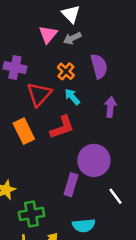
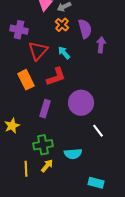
orange cross: (66, 71) -> (62, 25), moved
purple arrow: (110, 107) -> (101, 45), moved
purple rectangle: (71, 185) -> (45, 109), moved
green cross: (31, 214) -> (43, 145), moved

